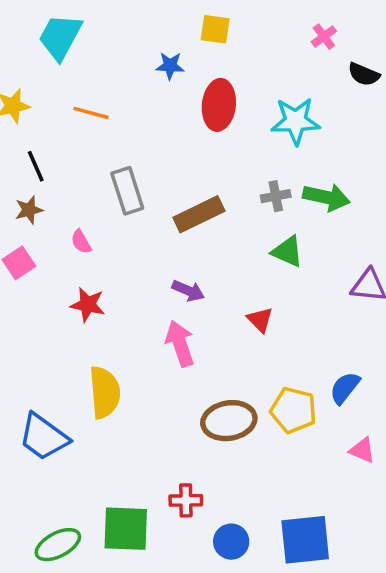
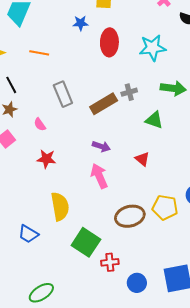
gray cross: (276, 196) -> (129, 92), moved
blue trapezoid: (44, 437) -> (28, 234), size x0.7
green square: (126, 529) -> (86, 242), moved, turned 36

